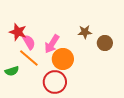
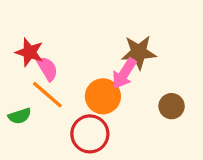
brown star: (85, 32) -> (139, 52), size x1.5
brown circle: (105, 43) -> (172, 106), moved
pink arrow: (52, 44) -> (124, 73), moved

